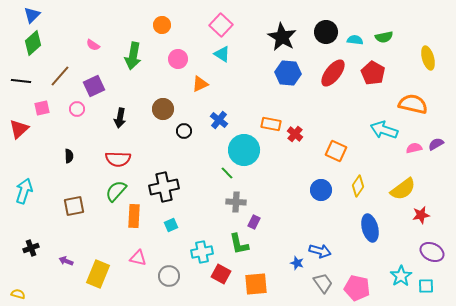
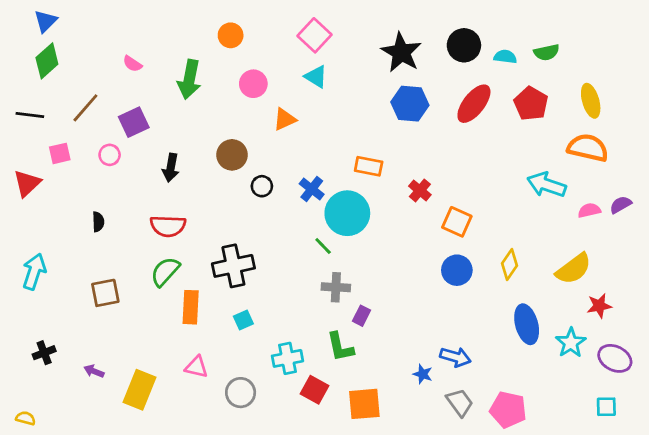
yellow ellipse: (428, 58) -> (591, 101), moved
blue cross: (219, 120) -> (312, 189), moved
orange rectangle: (271, 124) -> (369, 166), moved
orange square: (336, 151) -> (457, 222), moved
cyan star: (401, 276) -> (571, 343), moved

